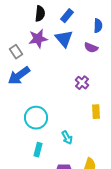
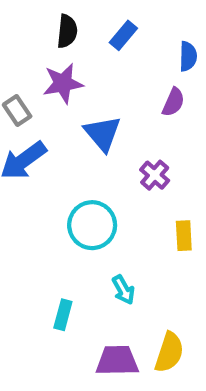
blue triangle: (64, 39) -> (103, 133), moved
purple semicircle: (91, 48) -> (173, 102), turned -88
cyan circle: (36, 118) -> (92, 225), moved

